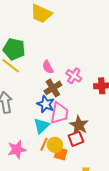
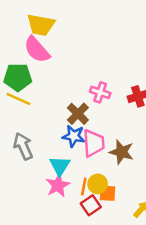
pink semicircle: (48, 67) -> (37, 50), moved, size x1.6
cyan triangle: (41, 126) -> (60, 166), moved
red square: (76, 139) -> (91, 205), moved
pink star: (17, 150) -> (58, 185), moved

